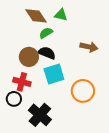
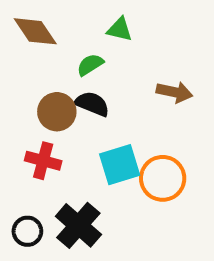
brown diamond: (36, 16) -> (35, 31), moved
cyan square: (54, 74) -> (120, 165), moved
black circle: (14, 99) -> (27, 231), moved

